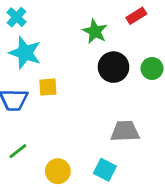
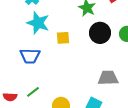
yellow square: (48, 87) -> (63, 38), moved

